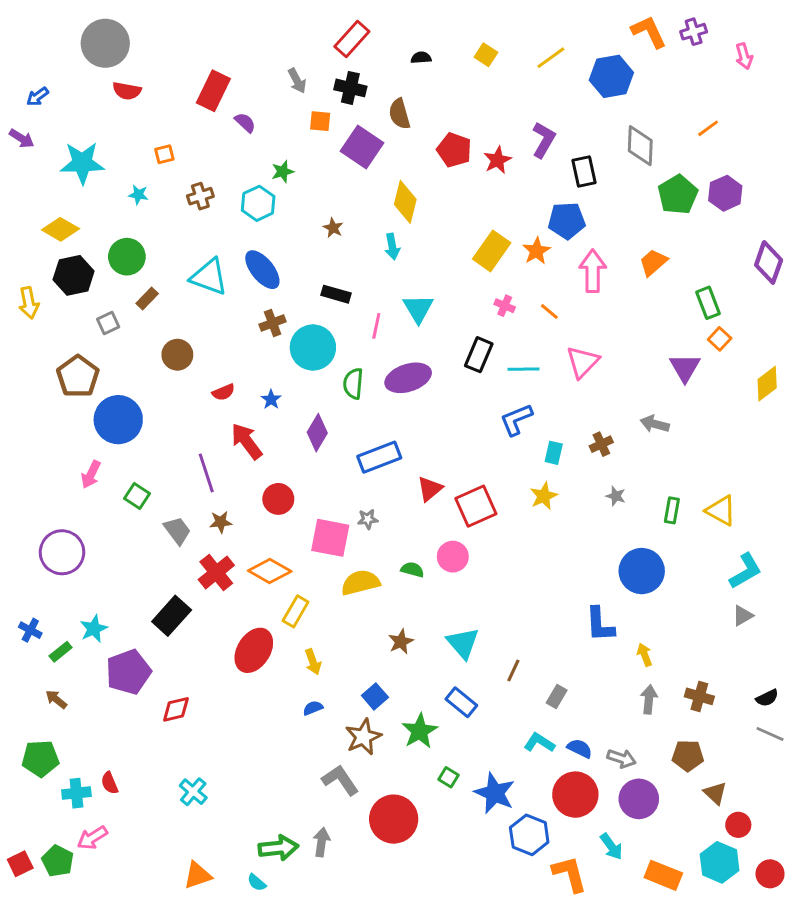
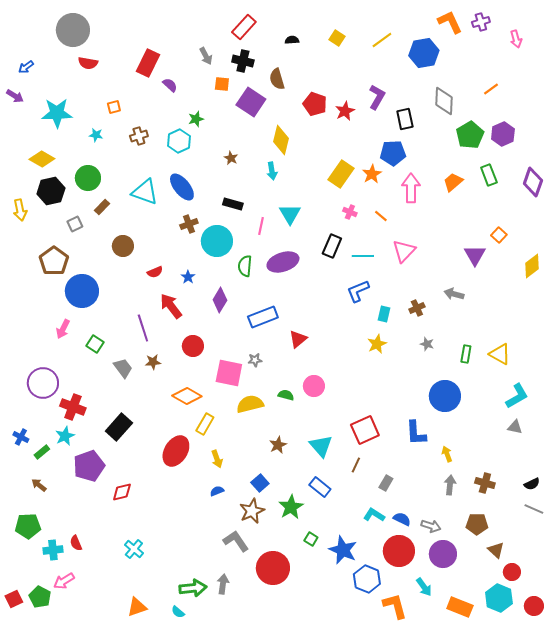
green rectangle: (708, 303) -> (489, 175), moved
red square: (476, 506) -> (365, 430), moved
red cross: (216, 572) -> (73, 407), moved, turned -30
gray triangle: (743, 616) -> (515, 427), turned 42

